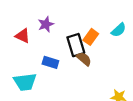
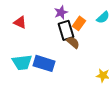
purple star: (46, 24) -> (61, 12), moved
blue rectangle: (50, 62) -> (44, 63), moved, size x1.5

